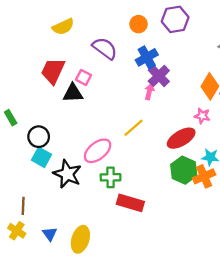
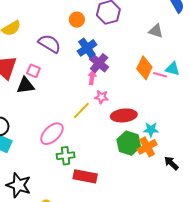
pink star: (202, 116) -> (101, 97), moved
red ellipse: (181, 138) -> (124, 115), turned 30
black star: (67, 174) -> (19, 185), moved

